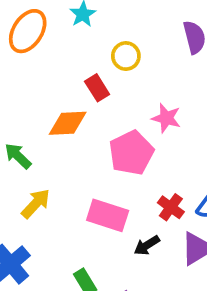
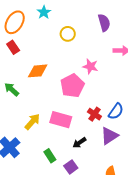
red rectangle: (97, 88) -> (13, 47), moved
yellow arrow: (36, 204) -> (32, 122), moved
black arrow: (147, 245) -> (79, 143), moved

